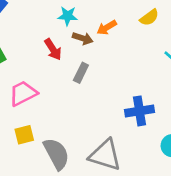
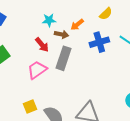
gray rectangle: (81, 73) -> (64, 58), size x1.6
pink trapezoid: (23, 93) -> (37, 70), moved
blue cross: (139, 111) -> (99, 42), moved

